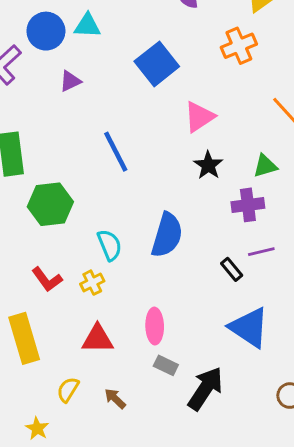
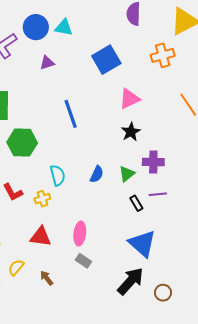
green triangle: (265, 166) -> (127, 174), moved, turned -30
blue semicircle: (167, 235) -> (97, 174), size x0.6
black arrow: (205, 389) -> (131, 281), moved

